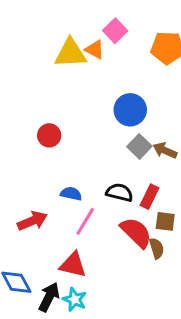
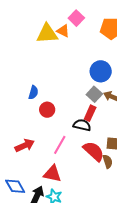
blue circle: (130, 110) -> (101, 71), moved
red circle: (49, 135) -> (47, 110), moved
blue semicircle: (71, 194) -> (33, 93), moved, turned 96
red rectangle: (150, 197) -> (90, 113), moved

